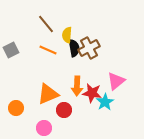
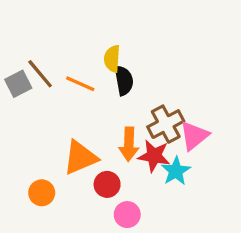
brown line: (46, 24) -> (40, 74), moved
brown cross: (89, 48) -> (166, 124), moved
orange circle: (16, 108) -> (42, 193), moved
pink circle: (44, 128) -> (127, 215), moved

